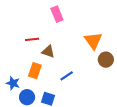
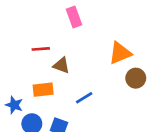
orange triangle: (93, 41) -> (120, 53), turned 42
orange rectangle: (35, 71) -> (43, 90), turned 63

